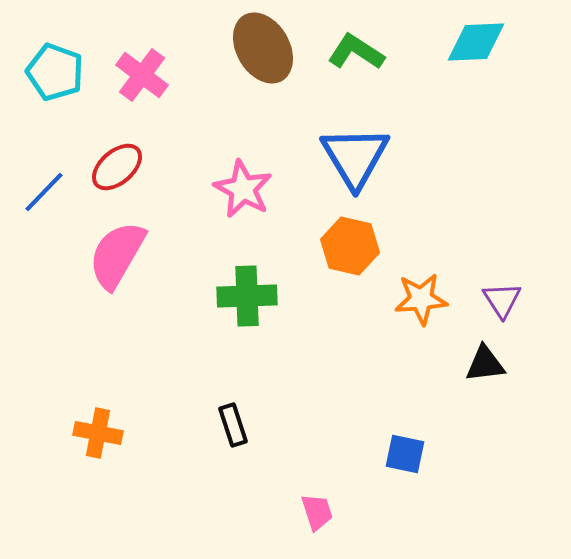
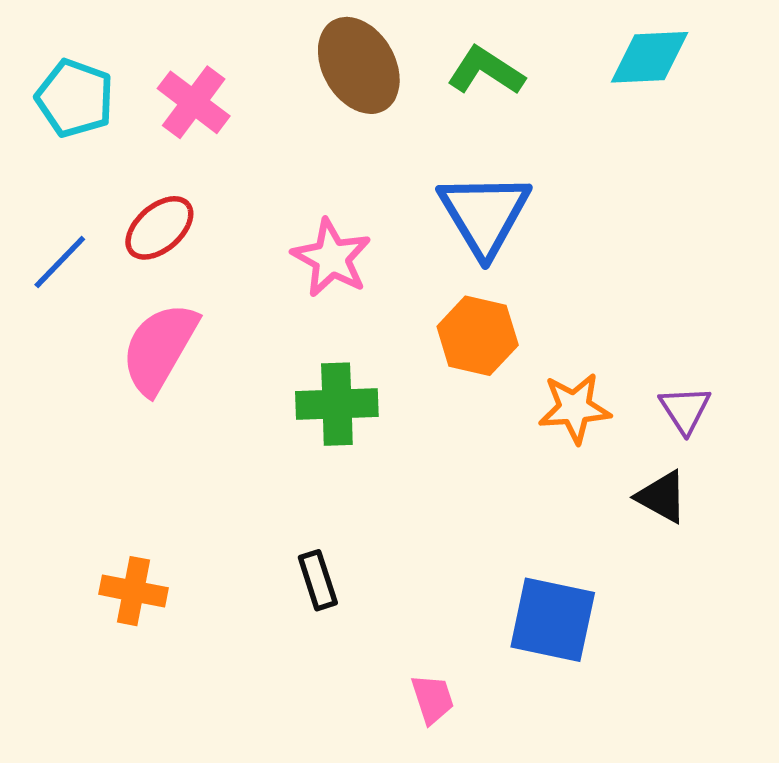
black triangle: (485, 364) -> (662, 497), turned 36
blue square: (405, 454) -> (553, 620), size x1.6

